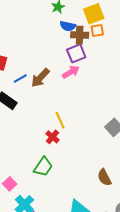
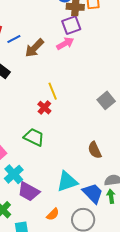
blue line: (20, 79) -> (14, 39), moved
green trapezoid: (43, 167) -> (34, 137), turned -100

